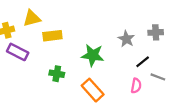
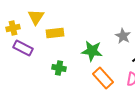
yellow triangle: (32, 18) -> (36, 17), turned -42
orange rectangle: (93, 90) -> (103, 78), moved

